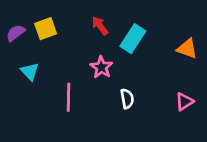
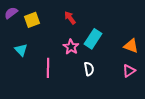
purple semicircle: (16, 33) -> (11, 13), moved
cyan rectangle: (133, 39) -> (93, 39), moved
orange triangle: (187, 49) -> (131, 46), moved

